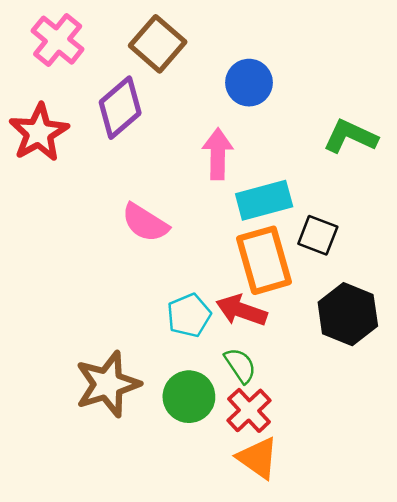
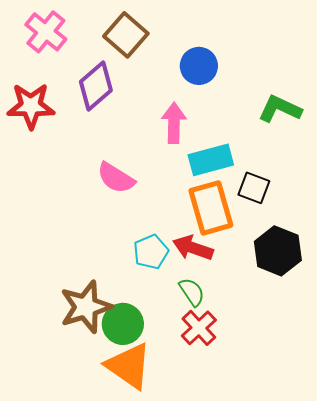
red star: (39, 133) -> (31, 106), turned 30
green circle: (189, 397) -> (123, 324), moved
orange triangle: (258, 458) -> (129, 366), moved, size x1.4

